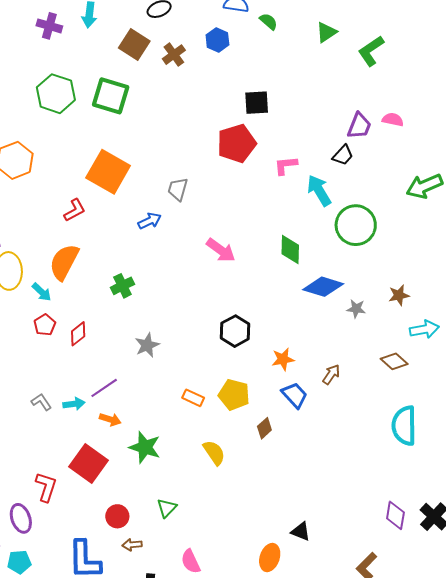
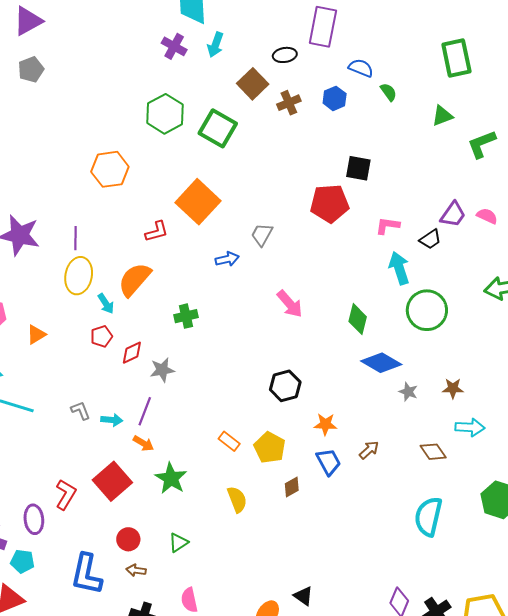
pink L-shape: (286, 165) -> (388, 226), moved
gray star: (147, 345) -> (162, 370), moved
purple line: (104, 388) -> (145, 411), turned -48

